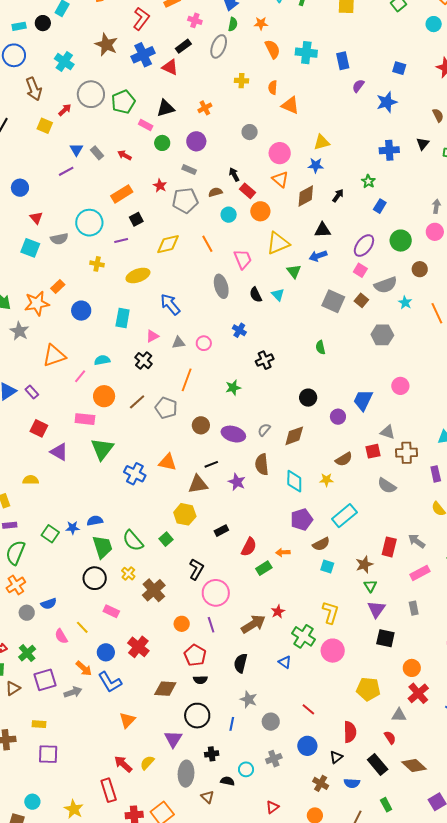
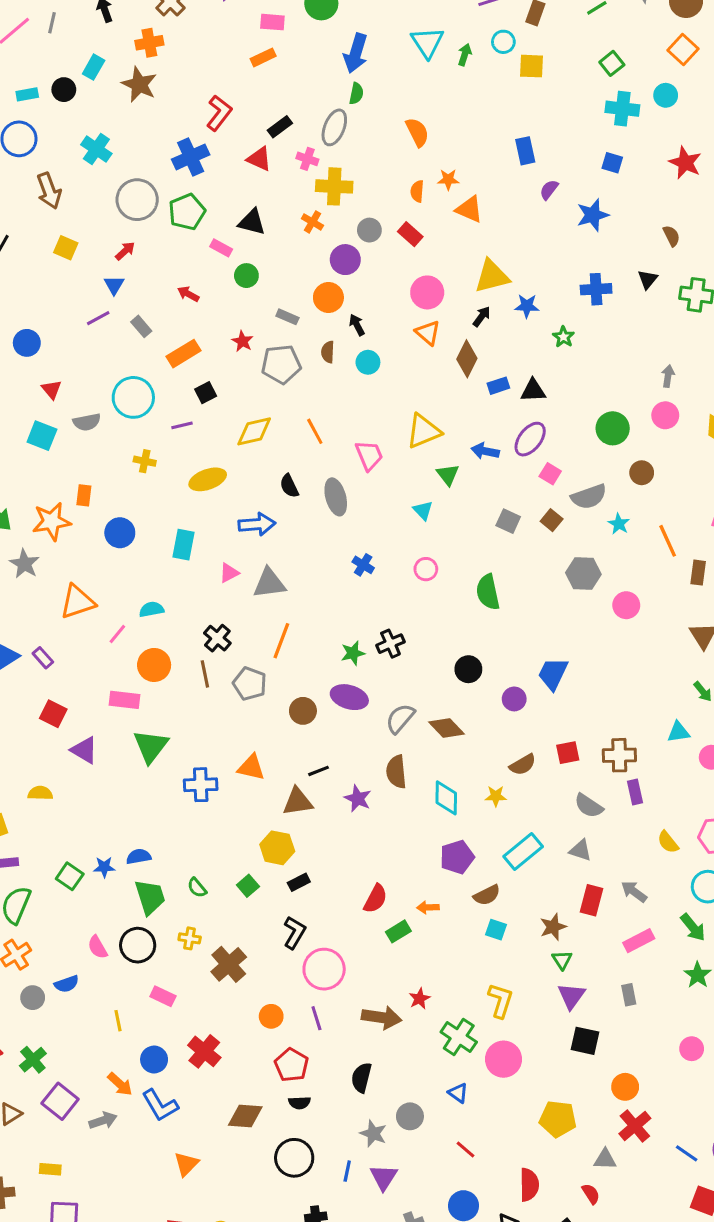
red L-shape: (141, 19) -> (219, 113), moved
pink cross: (195, 20) -> (307, 159), moved
orange star: (261, 23) -> (448, 179), moved
brown star: (106, 45) -> (139, 84), moved
cyan cross: (306, 53) -> (622, 109), moved
blue cross: (143, 55) -> (191, 157), moved
yellow cross: (241, 81) -> (334, 186), moved, size x1.6
orange triangle: (290, 105) -> (469, 209), moved
black triangle: (166, 108) -> (252, 222), turned 30
orange cross: (205, 108) -> (312, 222), turned -32
red arrow: (65, 110) -> (125, 251), moved
gray circle: (250, 132) -> (369, 230), moved
purple circle: (196, 141) -> (345, 260), moved
yellow triangle: (322, 142) -> (492, 276), size x1.4
gray rectangle: (97, 153) -> (141, 326), moved
blue star: (316, 165) -> (527, 306), moved
red rectangle: (247, 191) -> (410, 234), moved
brown semicircle: (215, 192) -> (328, 352), turned -72
brown diamond: (306, 196) -> (467, 359), turned -35
black arrow: (338, 196) -> (482, 316), moved
blue rectangle: (380, 206) -> (498, 386), moved, turned 40
orange circle: (260, 211) -> (328, 298), moved
cyan circle: (229, 215) -> (368, 362), moved
black triangle: (323, 230) -> (533, 391), moved
purple ellipse: (364, 246) -> (530, 439), moved
blue arrow: (318, 256) -> (485, 451), turned 30
orange rectangle: (58, 286) -> (84, 495), turned -40
black semicircle: (256, 295) -> (289, 486), moved
gray square: (333, 301) -> (508, 521), size x0.7
blue arrow: (170, 304) -> (257, 524), turned 125
gray triangle: (178, 343) -> (269, 583), size x1.6
pink circle: (204, 343) -> (426, 569), moved
green semicircle: (320, 347) -> (488, 592), size x1.6
black cross: (265, 360) -> (390, 644), moved
black cross: (144, 361) -> (217, 638), moved
pink circle: (400, 386) -> (626, 605), moved
brown line: (137, 402) -> (205, 674), turned -60
gray semicircle: (264, 430) -> (400, 718), size x1.5
gray triangle: (388, 432) -> (580, 850), moved
purple ellipse: (233, 434) -> (349, 697), moved
brown diamond: (294, 436) -> (446, 728), turned 65
blue cross: (135, 474) -> (201, 785), turned -30
purple rectangle: (436, 474) -> (635, 792), moved
black rectangle: (221, 531) -> (299, 882), moved
green semicircle: (133, 541) -> (197, 888), size x0.6
yellow cross: (128, 574) -> (190, 938), turned -32
brown arrow: (253, 624) -> (382, 1018), turned 40
yellow line: (82, 627) -> (118, 1021), turned 32
pink semicircle: (61, 636) -> (98, 947), moved
blue triangle: (285, 662) -> (458, 1093), moved
purple square: (45, 680) -> (60, 1101), turned -35
gray circle: (271, 722) -> (410, 1116), moved
purple triangle: (173, 739) -> (384, 1177), moved

